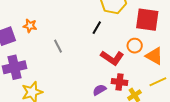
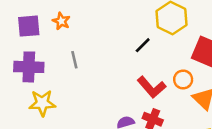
gray line: (58, 46) -> (74, 60), moved

